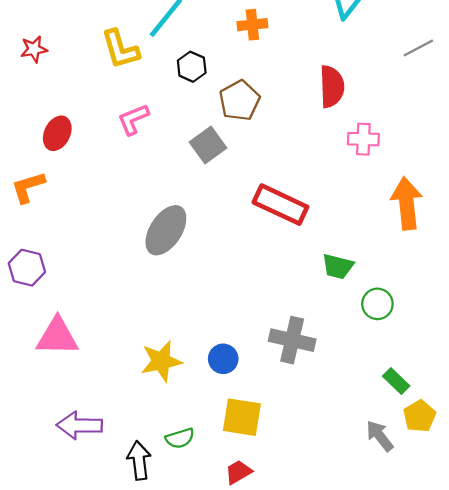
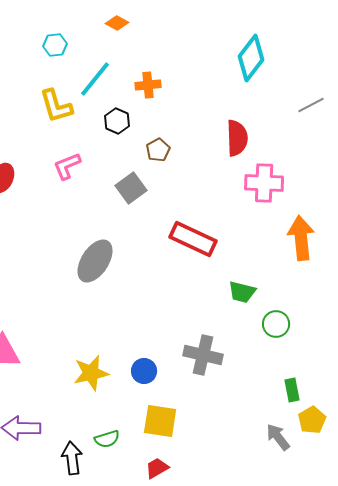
orange cross: (252, 25) -> (148, 85), moved
brown pentagon: (240, 101) -> (158, 150), size x0.7
pink cross: (363, 139) -> (264, 183), size x1.4
green rectangle: (396, 381) -> (292, 390), turned 35

